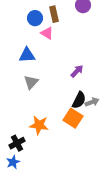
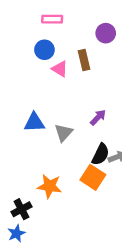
brown rectangle: (54, 14) -> (84, 60), moved
blue triangle: (27, 55) -> (34, 122), moved
gray triangle: (31, 82) -> (64, 133), moved

